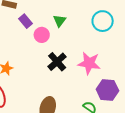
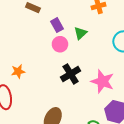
purple rectangle: (26, 21) -> (57, 25), moved

